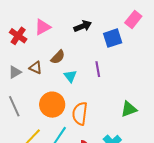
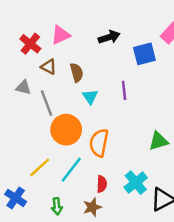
brown semicircle: (58, 57) -> (77, 73), turned -63
brown triangle: (36, 68) -> (49, 67), moved
gray triangle: (15, 72) -> (23, 87), turned 40
gray line: (14, 106) -> (47, 103), moved

